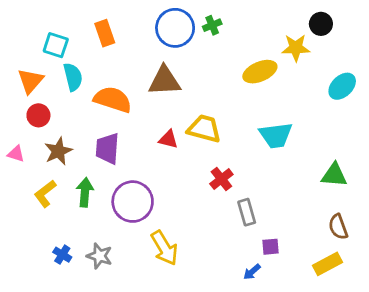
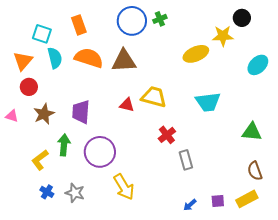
orange semicircle: (113, 99) -> (89, 58), moved
yellow L-shape: (45, 194) -> (40, 160), moved
purple square: (271, 247) -> (218, 201), moved

